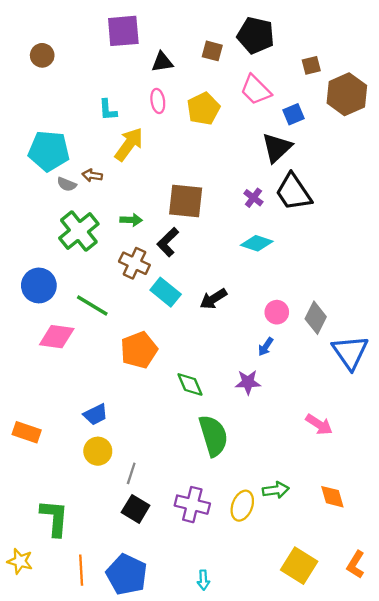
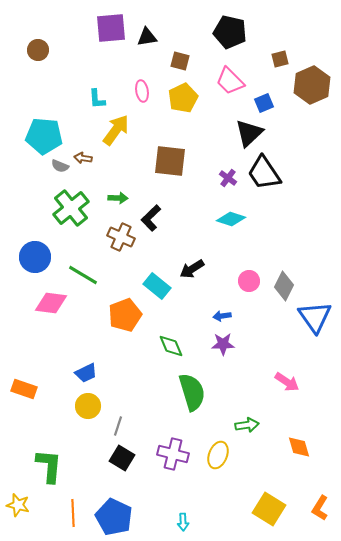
brown square: (212, 51) -> (180, 61), moved
black triangle: (162, 62) -> (147, 37), moved
brown square: (186, 201) -> (170, 161), moved
cyan rectangle: (166, 292) -> (157, 286), moved
blue arrow: (266, 347) -> (222, 316), moved, turned 48
green arrow: (276, 490) -> (247, 425), moved

